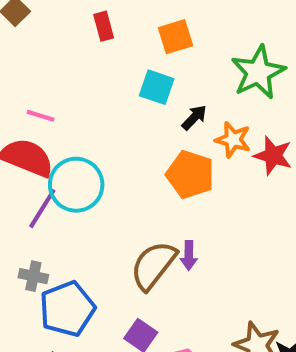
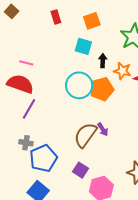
black arrow: (194, 118) -> (103, 61), turned -40
orange pentagon: (190, 175) -> (102, 89), turned -30
cyan circle: (76, 185) -> (79, 85), moved
purple arrow: (189, 255) -> (103, 129), turned -32

